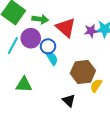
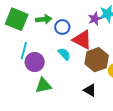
red triangle: (66, 28) -> (82, 40), moved
purple circle: (31, 38) -> (35, 62), moved
blue circle: (48, 46) -> (62, 27), moved

